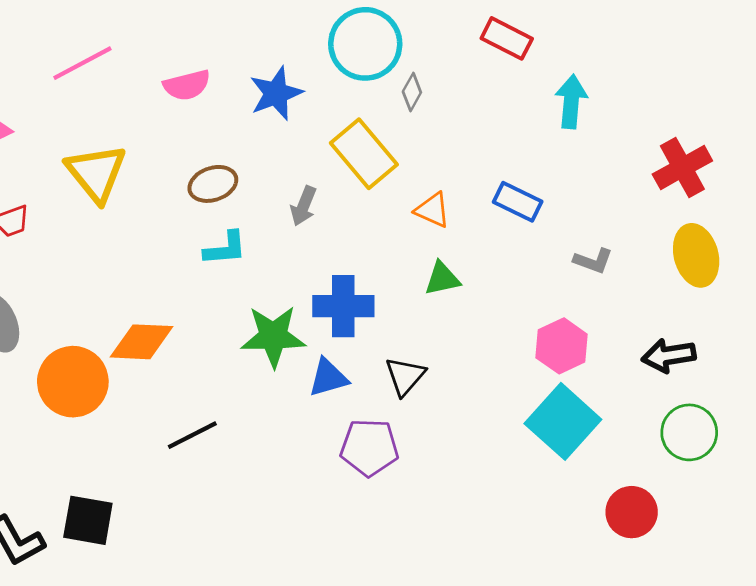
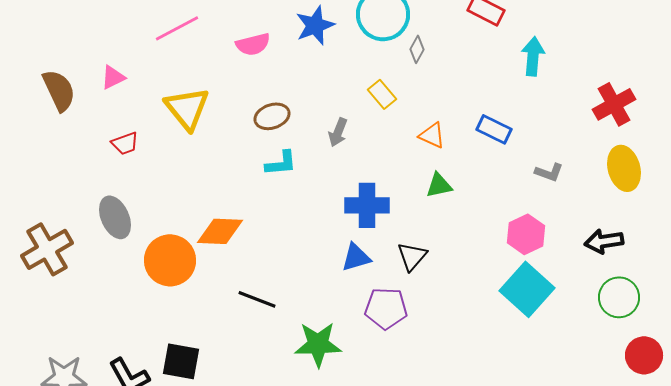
blue star: (276, 93) -> (315, 25), moved
yellow rectangle: (364, 154) -> (382, 94), size x0.6
green star: (273, 336) -> (318, 344), moved
black line: (192, 435) -> (257, 299), turned 48
red circle: (632, 512) -> (644, 355), moved

